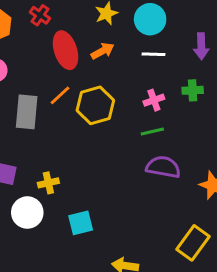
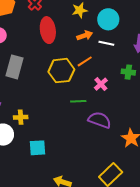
orange arrow: (103, 51) -> (85, 35), moved
orange line: (60, 95) -> (85, 61), moved
pink cross: (154, 100) -> (101, 84), moved, turned -32
green line: (152, 131) -> (78, 101), moved

